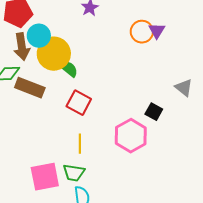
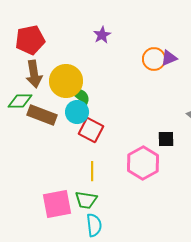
purple triangle: (157, 31) -> (169, 58), turned 36
cyan circle: (39, 36) -> (77, 112), moved
black square: (154, 112) -> (166, 139), turned -30

